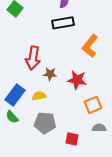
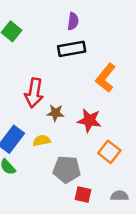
orange square: (93, 105) -> (109, 152), turned -30
gray pentagon: (45, 123) -> (67, 169), moved
gray semicircle: (99, 128) -> (119, 196), moved

